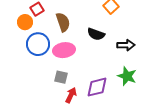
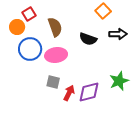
black arrow: (126, 45) -> (118, 34), moved
green star: (127, 76) -> (119, 81), turned 30
red arrow: (71, 95) -> (69, 93), moved

